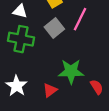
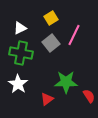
white triangle: (20, 11) -> (20, 28), turned -40
white star: (17, 86) -> (18, 84), moved

